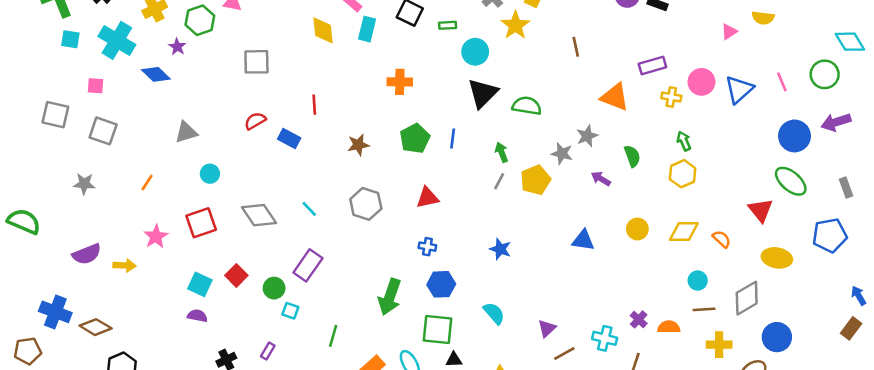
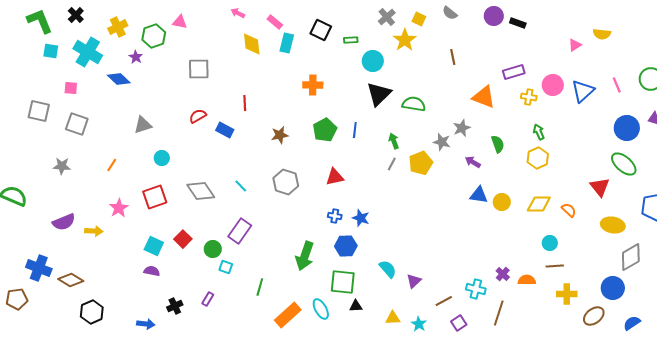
blue triangle: (583, 240) -> (479, 195), moved
blue star: (500, 249) -> (361, 218), moved
gray diamond: (747, 298) -> (631, 257), moved
purple triangle: (547, 328) -> (414, 281), moved

